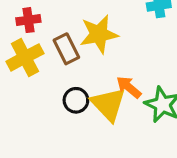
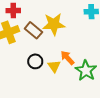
brown rectangle: (66, 49) -> (33, 30), turned -30
yellow triangle: (108, 104) -> (54, 66), size x0.6

